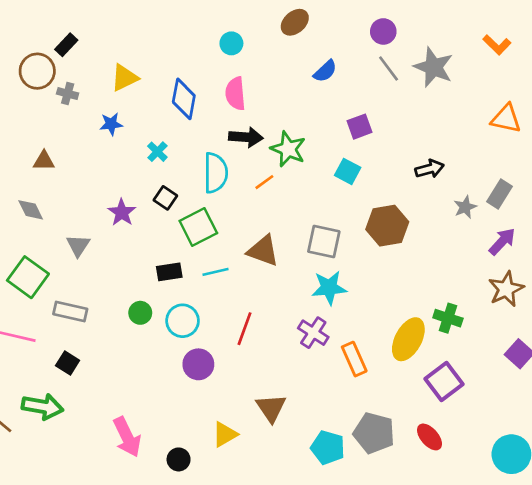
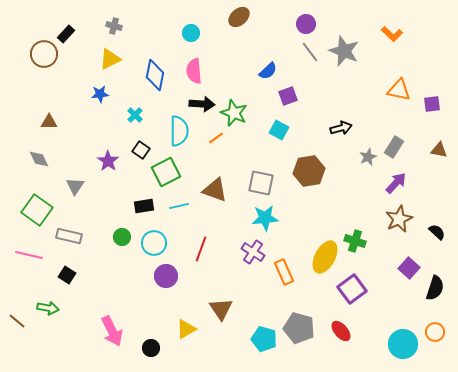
blue semicircle: (325, 71) -> (268, 71), moved
gray cross: (68, 94) -> (114, 26), moved
green arrow: (43, 407) -> (48, 308), size x0.7

